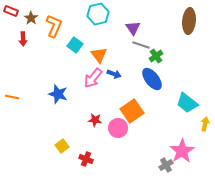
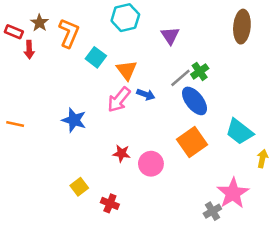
red rectangle: (11, 11) -> (14, 32), moved
gray line: (141, 45) -> (180, 78), moved, turned -60
orange square: (132, 111) -> (192, 142), moved

